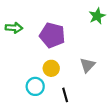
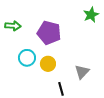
gray triangle: (87, 65) -> (82, 72), moved
cyan circle: (35, 86) -> (27, 58), moved

